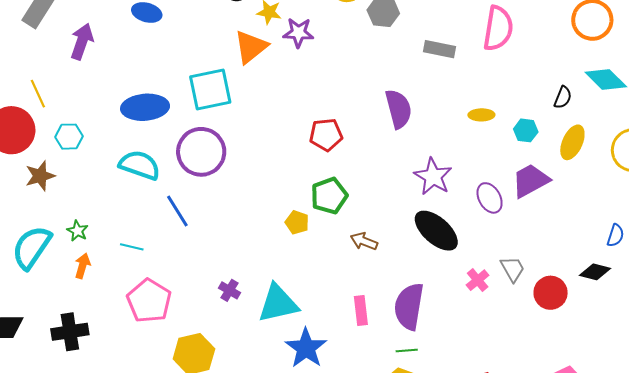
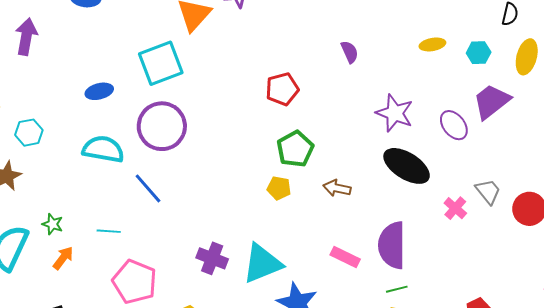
blue ellipse: (145, 107) -> (99, 91), size x0.6
purple semicircle: (398, 109) -> (350, 52), size x0.6
yellow pentagon: (297, 222) -> (279, 188), moved
orange arrow: (82, 266) -> (63, 258), turned 30
purple cross: (229, 290) -> (212, 258), size x1.4
pink rectangle: (361, 311) -> (345, 257), turned -48

